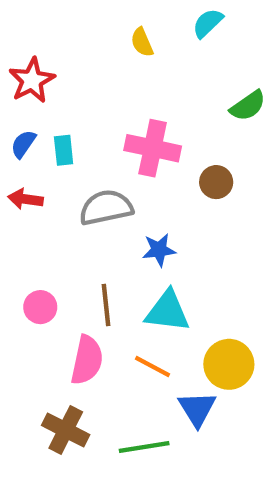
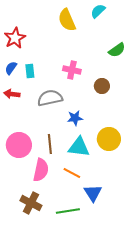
yellow semicircle: (142, 42) -> (67, 20), size x1.6
pink cross: (153, 148) -> (72, 70), size x0.7
pink circle: (40, 307) -> (19, 145), size x1.6
yellow circle: (229, 364) -> (109, 139), moved

